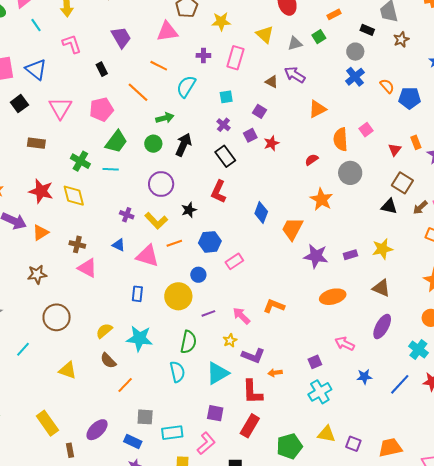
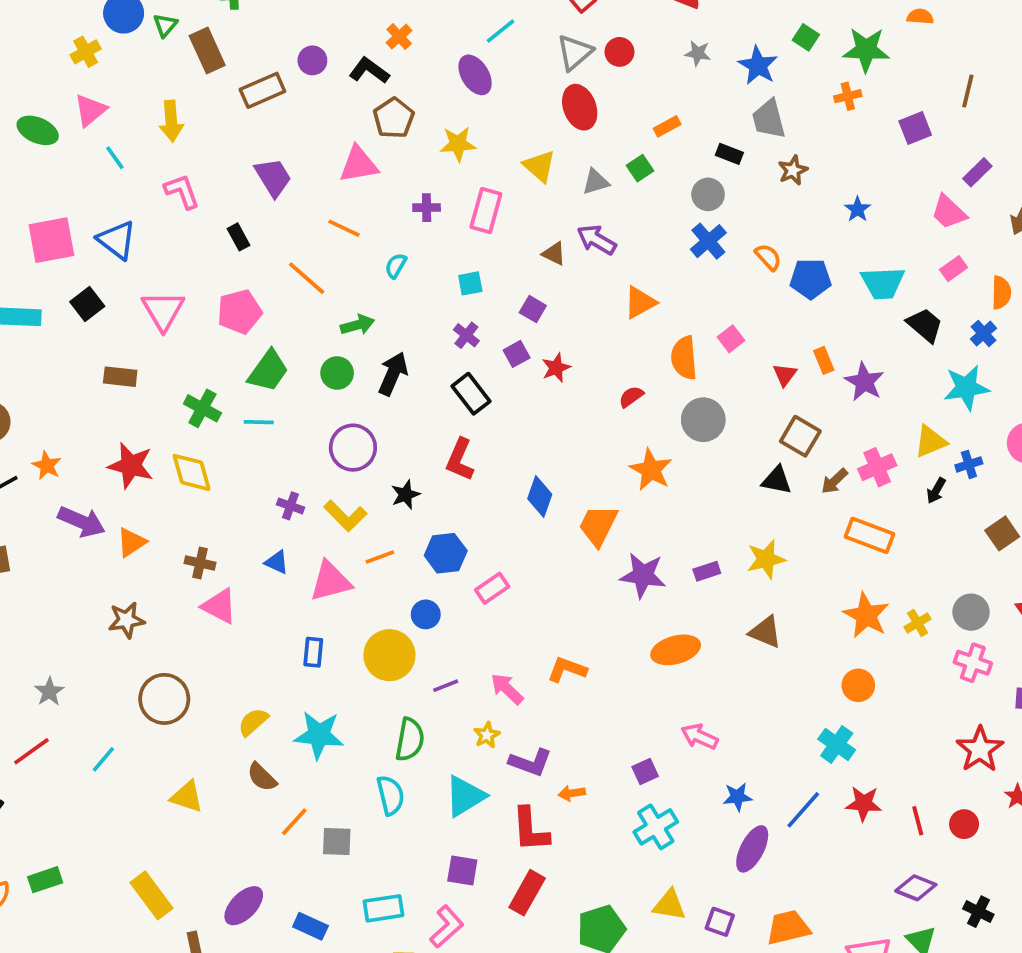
cyan semicircle: (186, 86) -> (396, 266), size x0.6
pink triangle: (147, 256) -> (331, 581), turned -30
purple ellipse: (382, 326) -> (752, 849), moved
gray square: (145, 417) -> (337, 841), moved

